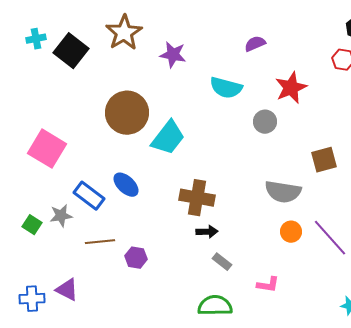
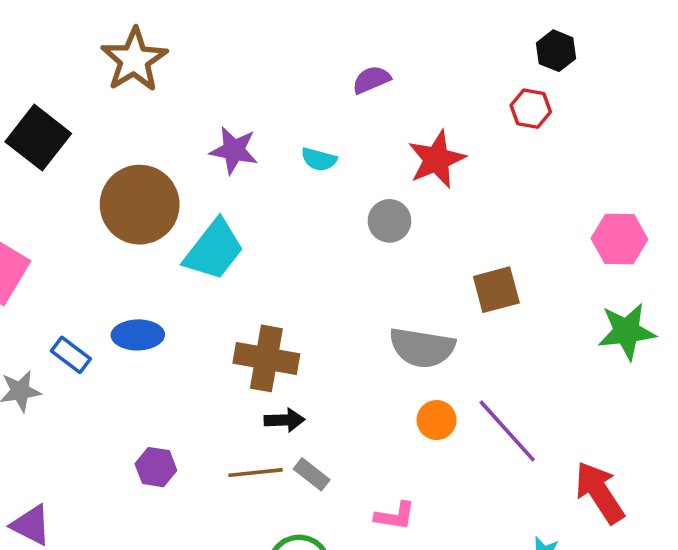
black square: (71, 51) -> (38, 138), moved
purple star: (173, 55) -> (234, 150), moved
cyan semicircle: (226, 88) -> (319, 159), size x0.6
blue ellipse: (126, 185) -> (138, 335), turned -44
blue rectangle: (89, 196) -> (71, 355), size x0.7
brown line: (100, 242) -> (256, 473), moved

